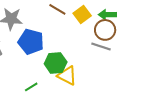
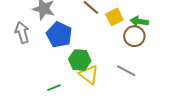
gray line: (101, 47) -> (126, 71), moved
green line: (31, 87) -> (54, 88), moved

